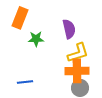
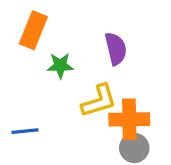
yellow L-shape: (78, 53) -> (99, 101), moved
blue line: (25, 82) -> (25, 131), moved

